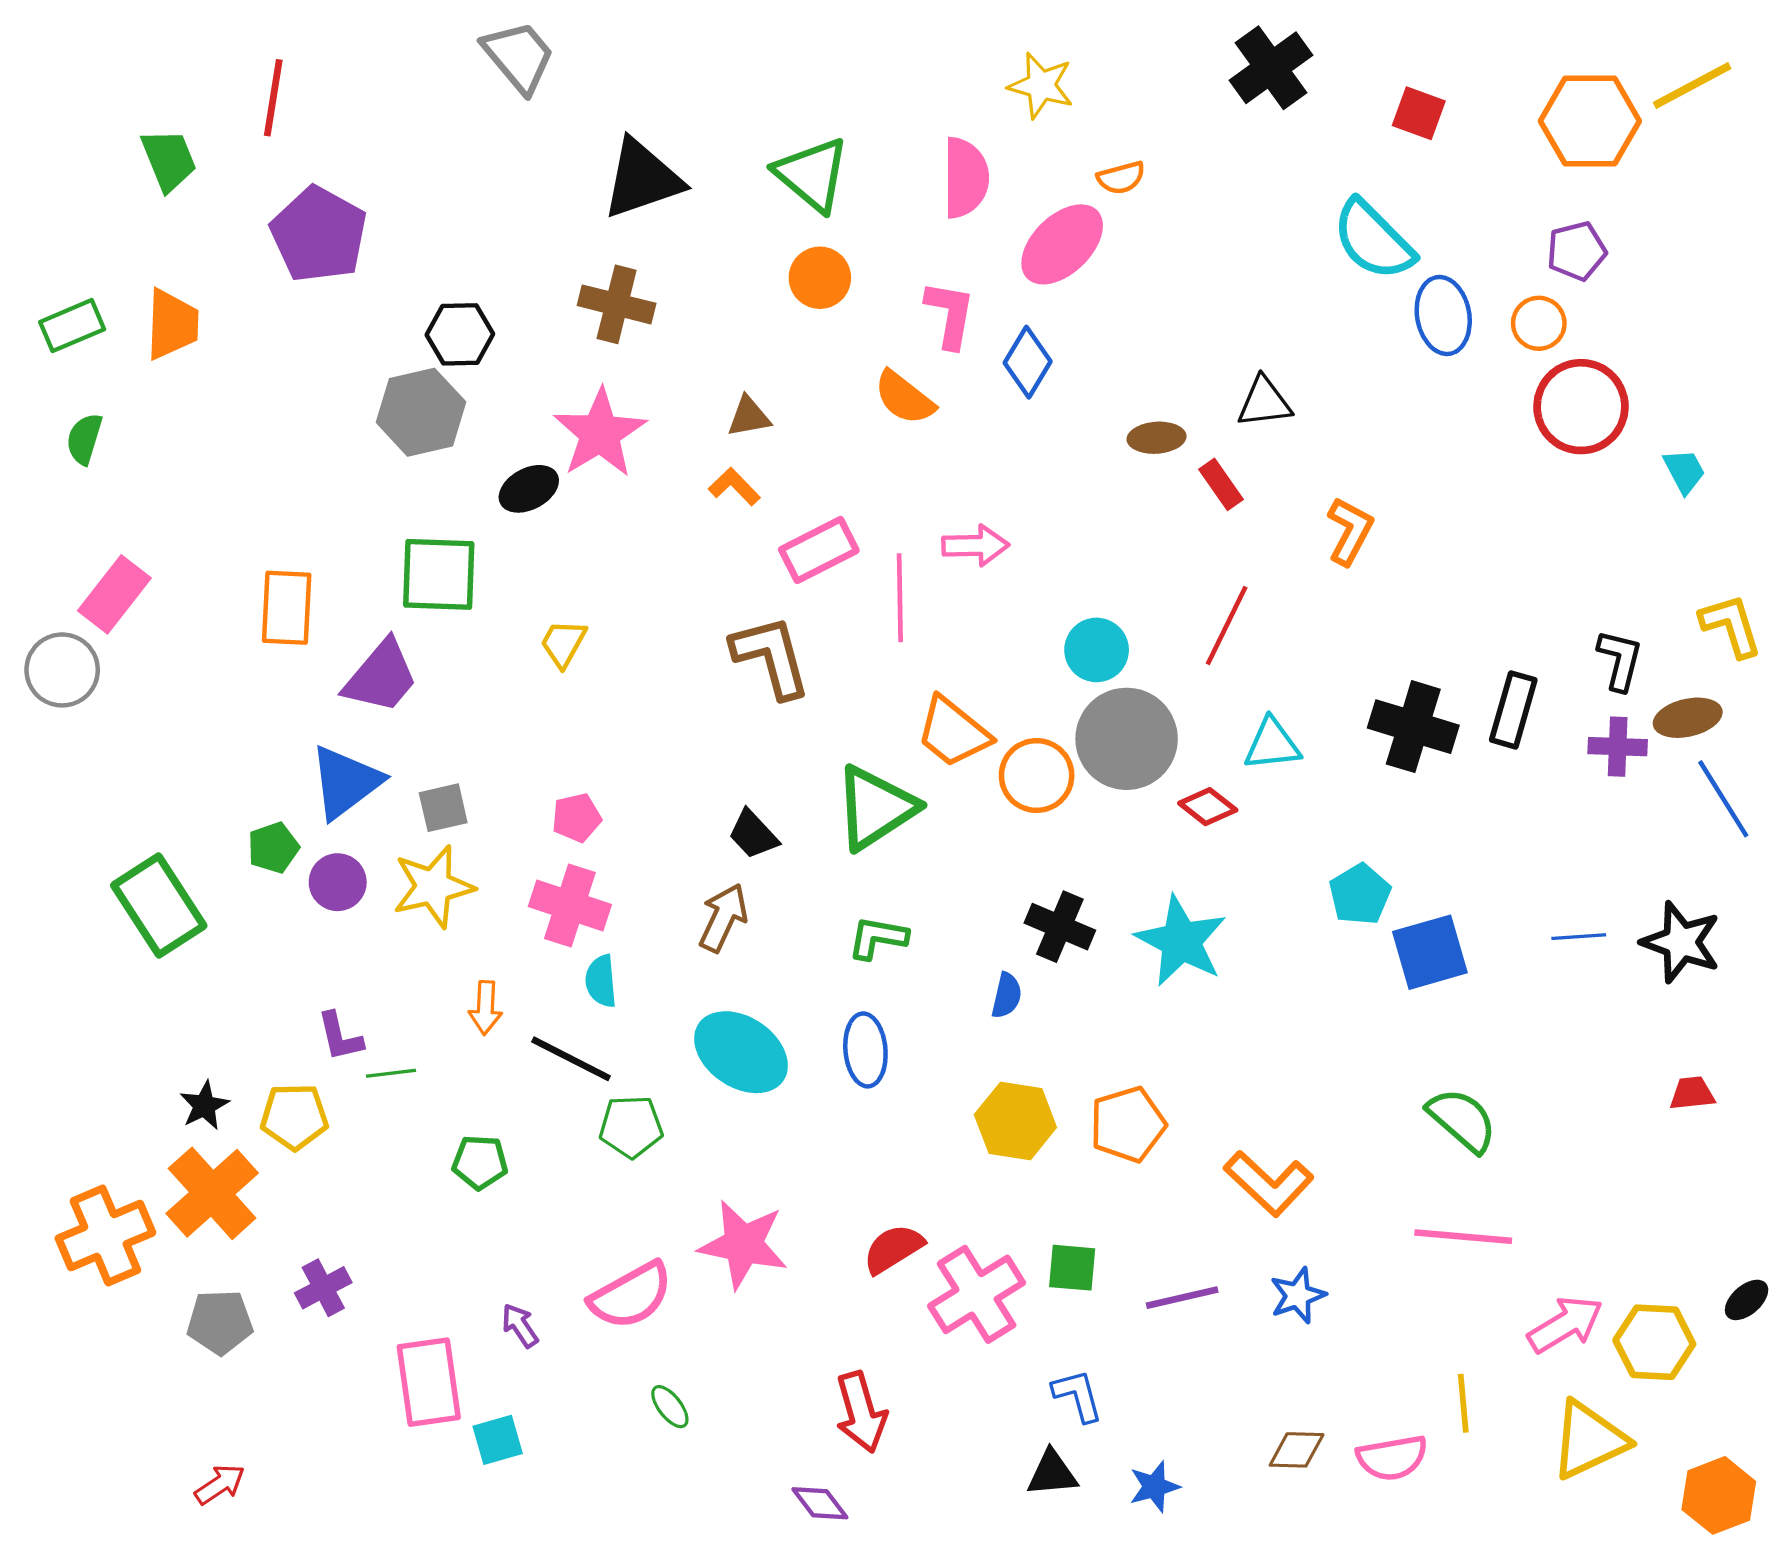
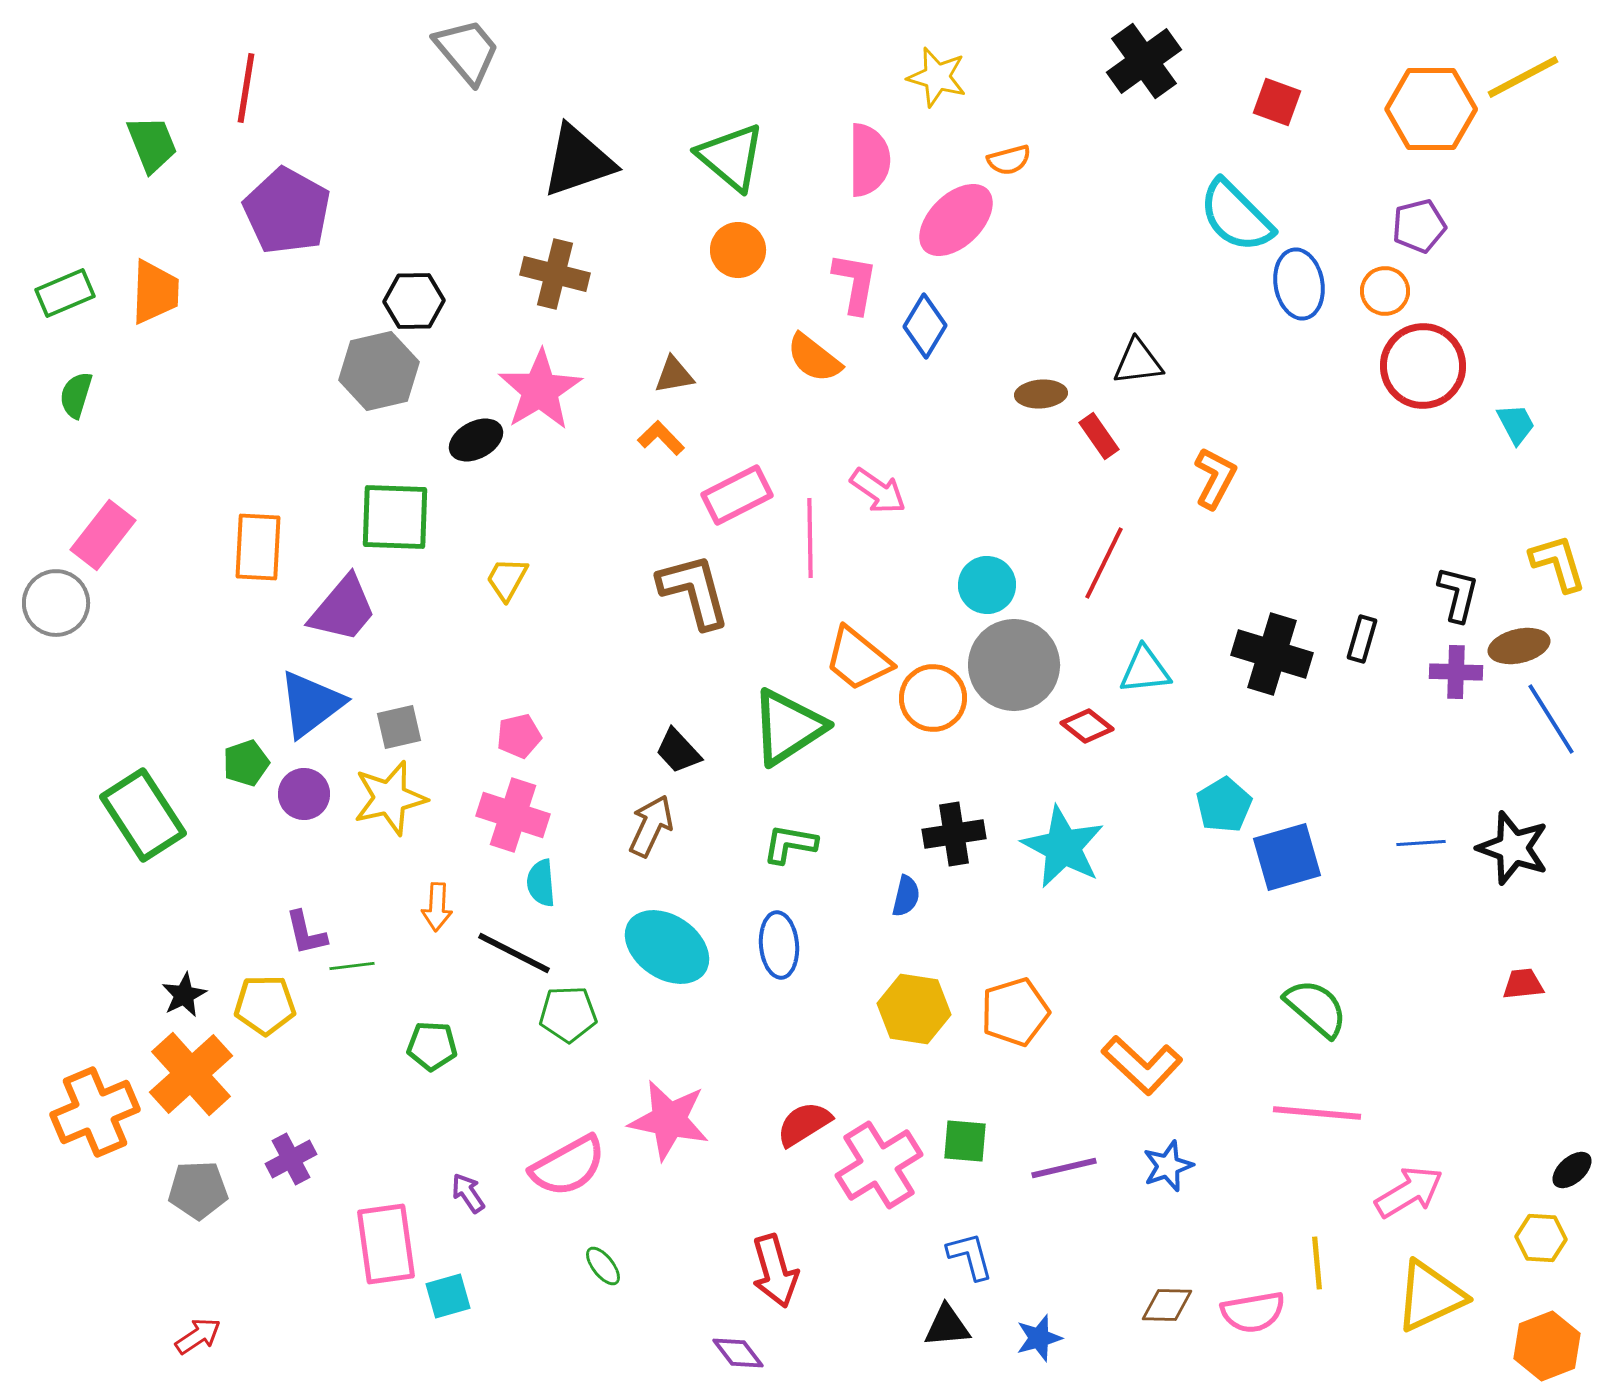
pink arrow: (975, 546) -> (878, 491), turned 36
black rectangle: (1513, 710) -> (1362, 639), size x0.7
black cross: (1060, 927) -> (954, 834), turned -32
yellow hexagon: (1654, 1342) -> (1541, 1238), moved, size x0.7

